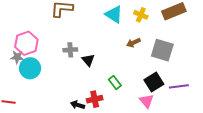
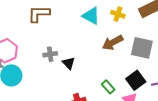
brown arrow: (133, 43) -> (113, 43), size x1.5
green rectangle: (115, 82) -> (108, 87), moved

